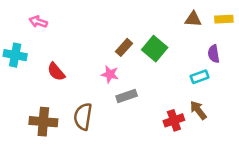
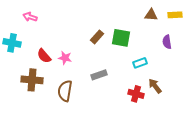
green square: (155, 49) -> (121, 38), turned -30
pink star: (110, 74) -> (65, 58), moved
cyan rectangle: (200, 77) -> (140, 63), moved
red cross: (174, 120) -> (136, 94), turned 35
brown cross: (43, 122) -> (32, 80), moved

